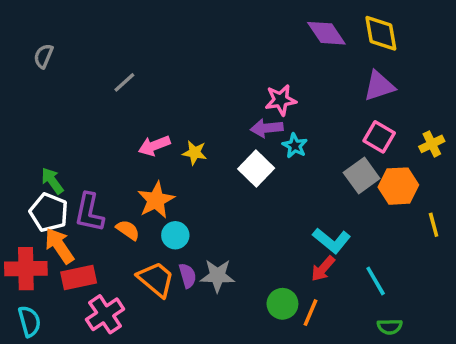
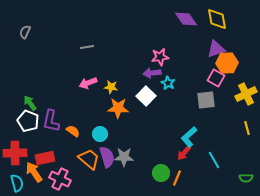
gray line: (124, 82) -> (87, 47), moved, turned 32
yellow cross: (432, 144) -> (246, 94), moved, size x1.5
gray square: (362, 176) -> (206, 100), turned 30
orange hexagon: (398, 186) -> (227, 63), moved
orange star: (156, 200) -> (118, 108), moved, turned 30
cyan L-shape: (332, 241) -> (189, 137), turned 100
orange arrow: (59, 246) -> (34, 172), moved
purple semicircle: (188, 276) -> (107, 157), size x1.5
pink cross: (105, 314) -> (60, 179), turned -30
green semicircle: (390, 327) -> (246, 178), moved

